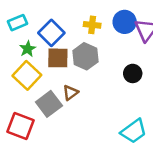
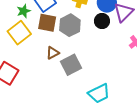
black circle: (133, 73) -> (102, 21), moved
gray square: (49, 104) -> (71, 65), moved

